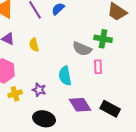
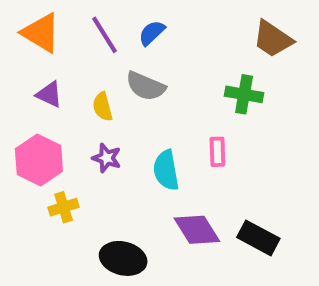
gray semicircle: (82, 49) -> (146, 86), moved
pink rectangle: (98, 67) -> (217, 152), moved
purple star: (39, 90) -> (107, 158), moved

